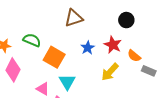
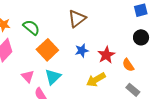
brown triangle: (74, 18) -> (77, 19), turned -36
black circle: (126, 20) -> (141, 37), moved
orange semicircle: (134, 56) -> (128, 65), moved

